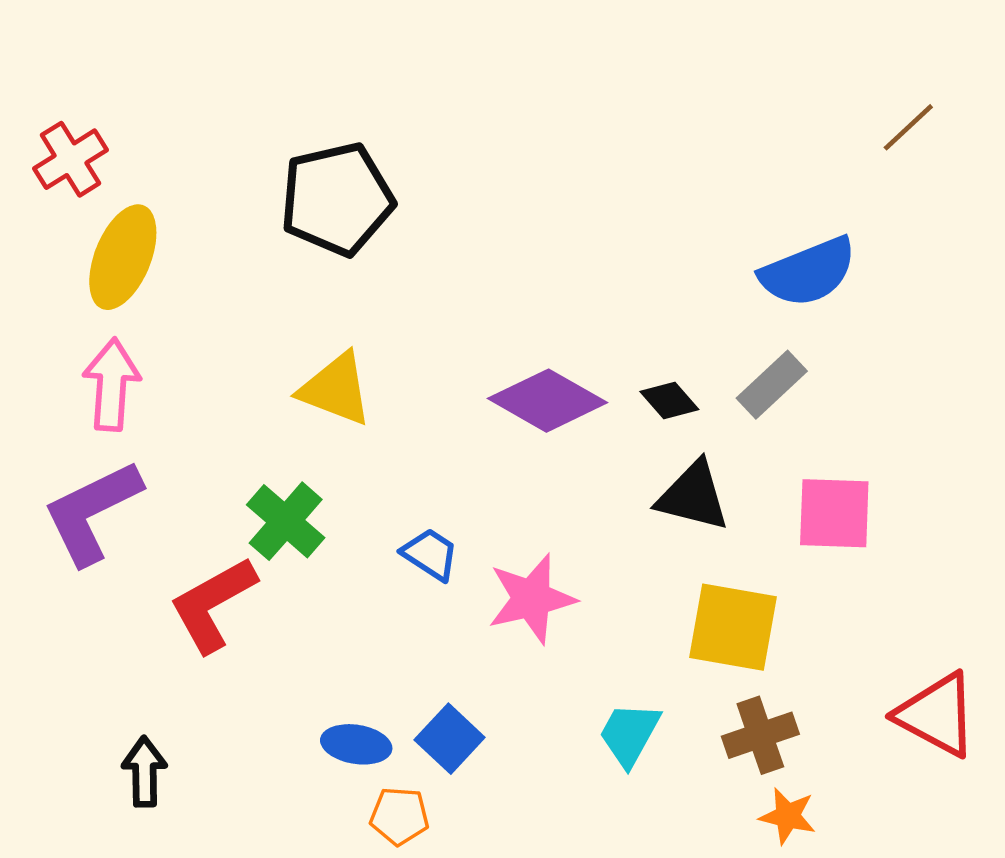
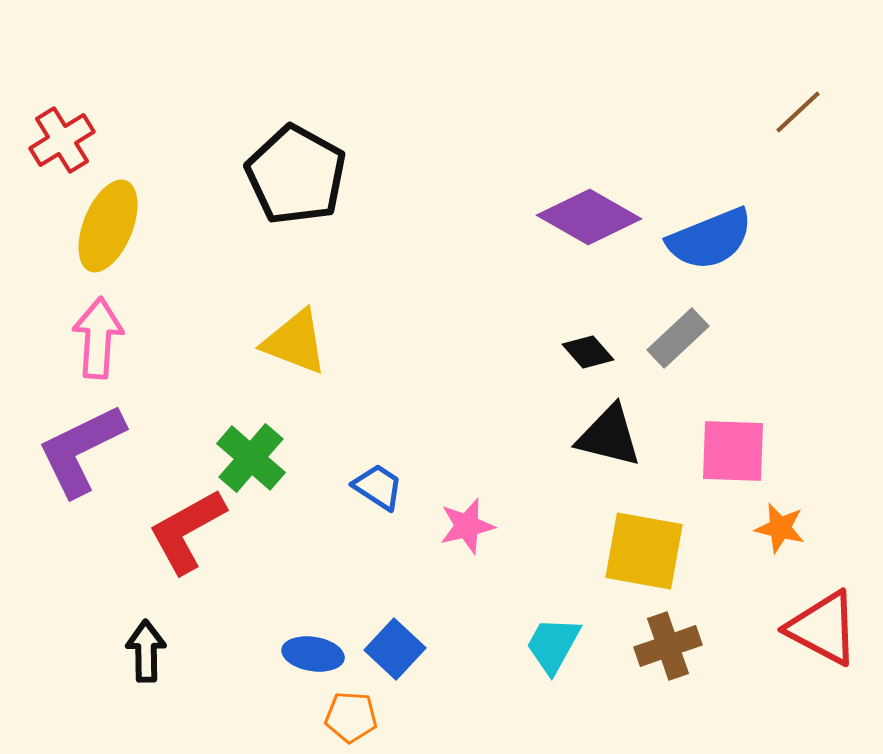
black pentagon: (337, 199) -> (296, 175), turned -30
purple diamond: (547, 401) -> (589, 217), moved
pink star: (532, 599) -> (467, 526), size x0.7
black arrow: (144, 772) -> (146, 651), moved
orange star: (788, 816) -> (780, 528), moved

